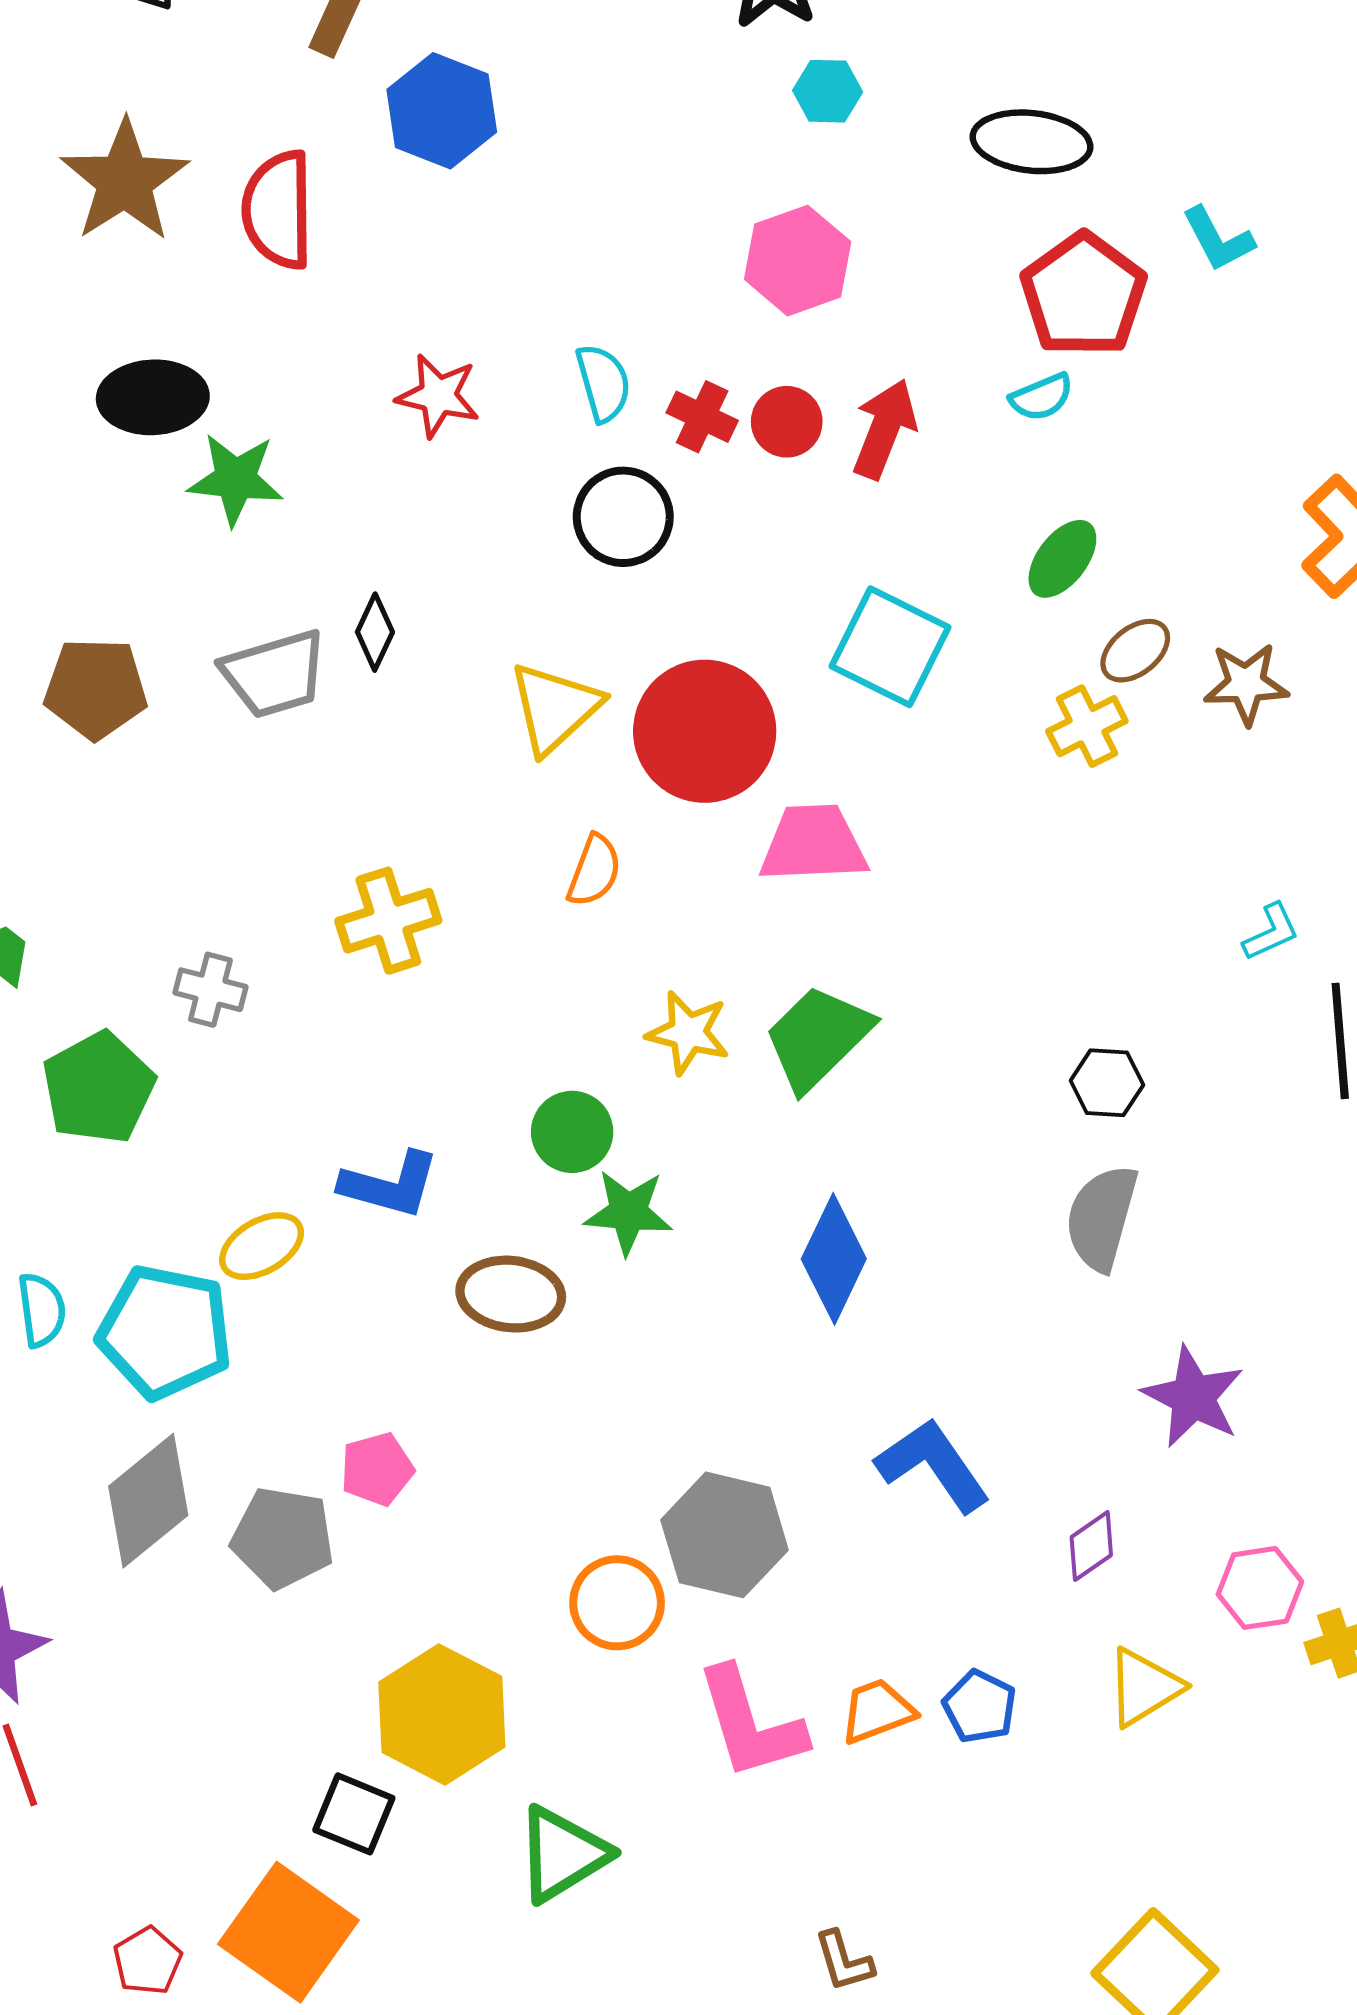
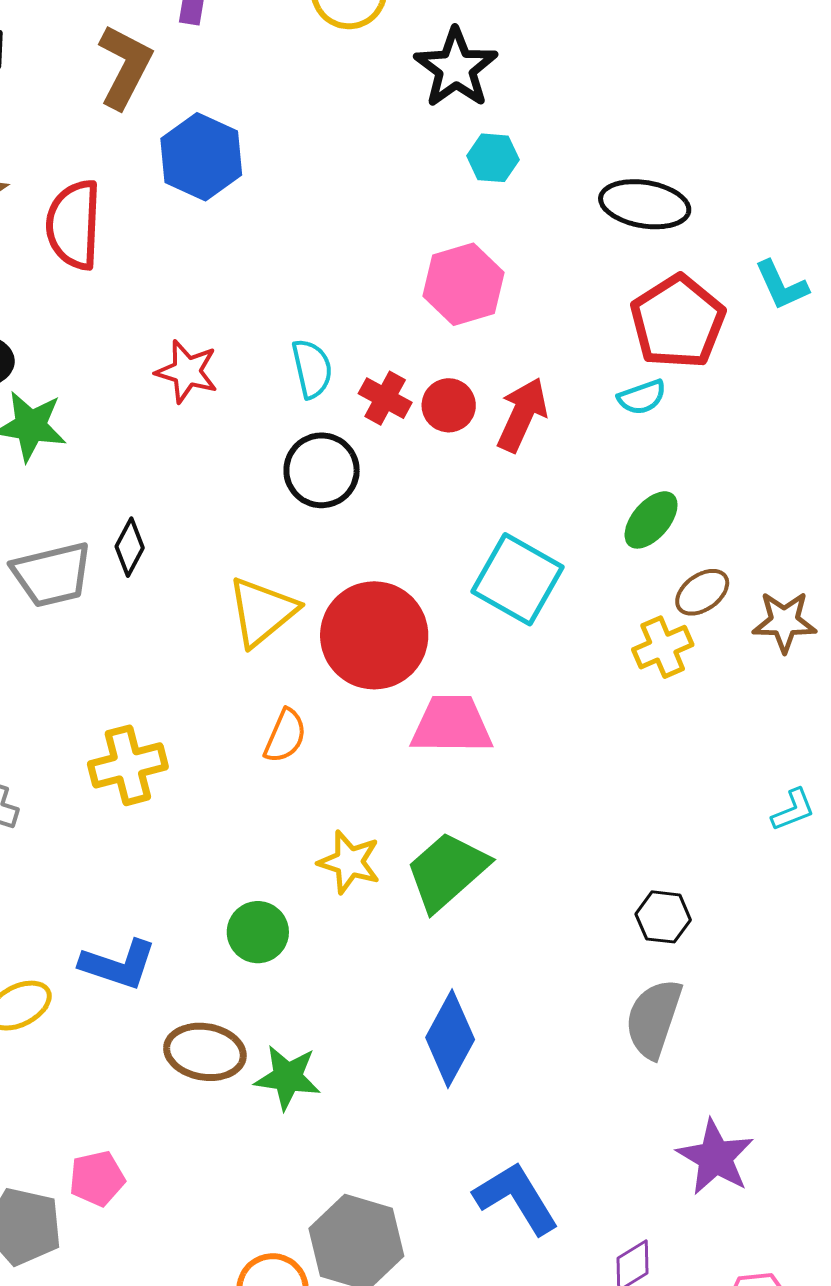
green star: (628, 1212) -> (288, 1077), moved

